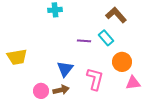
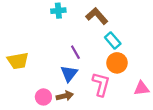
brown L-shape: (116, 15) -> (97, 16), moved
purple line: (84, 41) -> (75, 52), moved, turned 56
orange circle: (122, 62) -> (117, 63), moved

